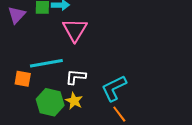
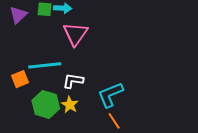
orange square: (23, 79) -> (20, 79), turned -36

